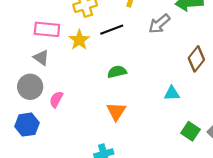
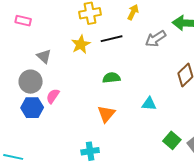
pink rectangle: (47, 29) -> (23, 21), moved, size x0.7
cyan triangle: (172, 93) -> (149, 104), moved
blue hexagon: (27, 125) -> (32, 108), moved

